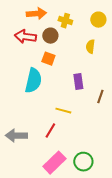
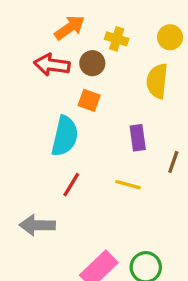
orange arrow: (36, 14) -> (70, 28), turned -30
yellow semicircle: (90, 47) -> (157, 81), size x1.5
yellow line: (63, 111) -> (128, 185), moved
red line: (50, 131) -> (71, 185), moved

